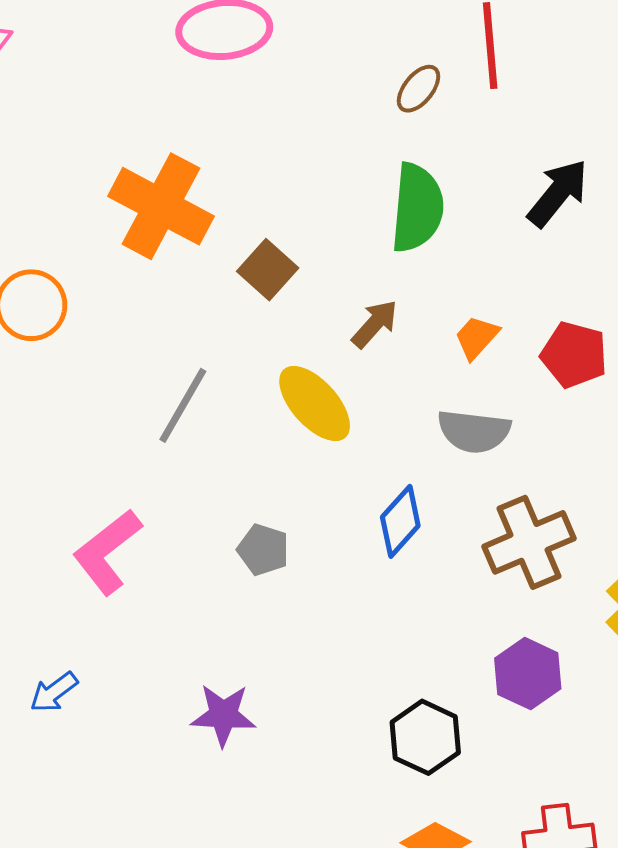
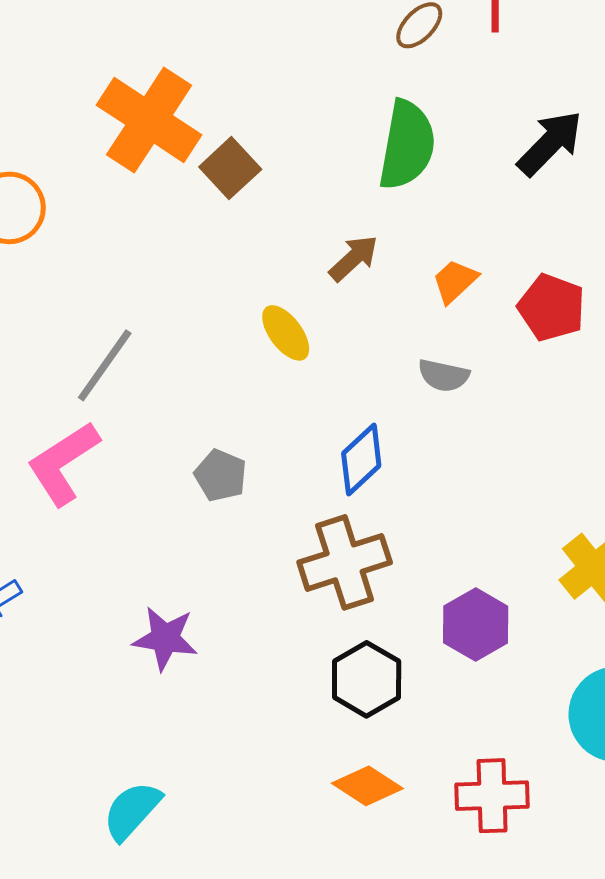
brown square: (268, 270) -> (230, 168), moved
yellow ellipse: (315, 403) -> (286, 333), size x0.7
gray line: (183, 405) -> (105, 365), moved
gray semicircle: (474, 431) -> (444, 375), size x0.7
brown cross: (529, 542) -> (345, 562), moved

